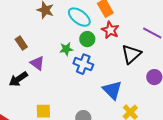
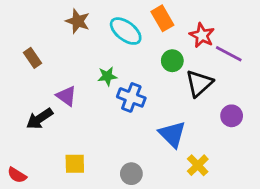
red star: (110, 30) -> (202, 35), moved
green circle: (87, 39) -> (172, 61), moved
brown rectangle: (21, 43) -> (32, 58), moved

